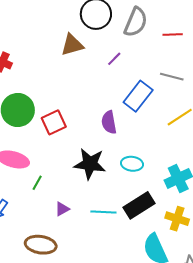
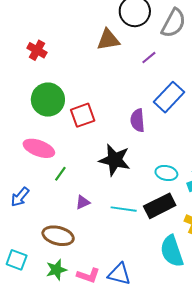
cyan ellipse: (132, 164) -> (166, 173), moved

